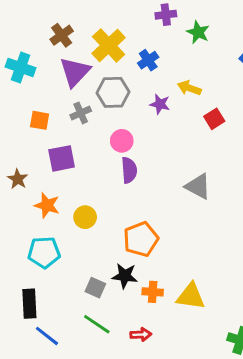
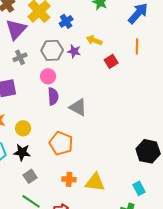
gray hexagon: (113, 92) -> (52, 50), moved
gray triangle: (198, 186) -> (78, 107), moved
orange pentagon: (141, 239) -> (61, 143), turned -30
black star: (125, 276) -> (22, 152), moved
gray square: (95, 288) -> (30, 176), turned 32

